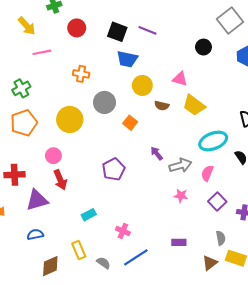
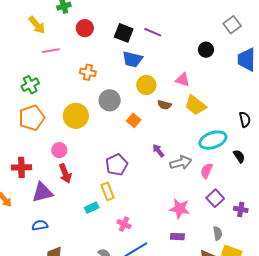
gray square: (230, 20) -> (232, 25), size x0.7
pink star: (181, 196) -> (180, 209), moved, size x1.5
yellow rectangle: (79, 250) -> (107, 191), moved

